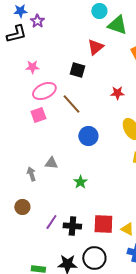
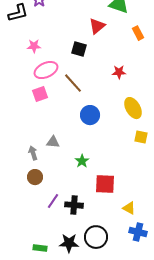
brown circle: (22, 207) -> (35, 177), moved
red square: (103, 224) -> (105, 184), moved

